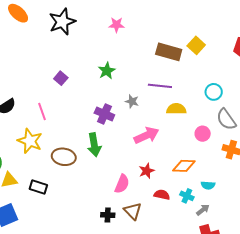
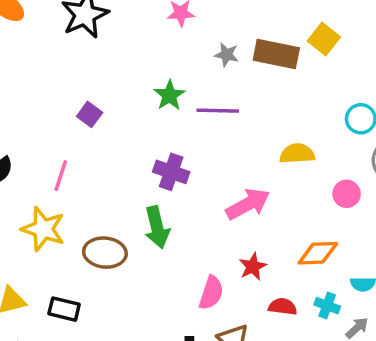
purple line: (160, 86) -> (218, 111), moved
gray star: (132, 101) -> (227, 55), moved
pink line: (42, 112) -> (61, 176), turned 42

